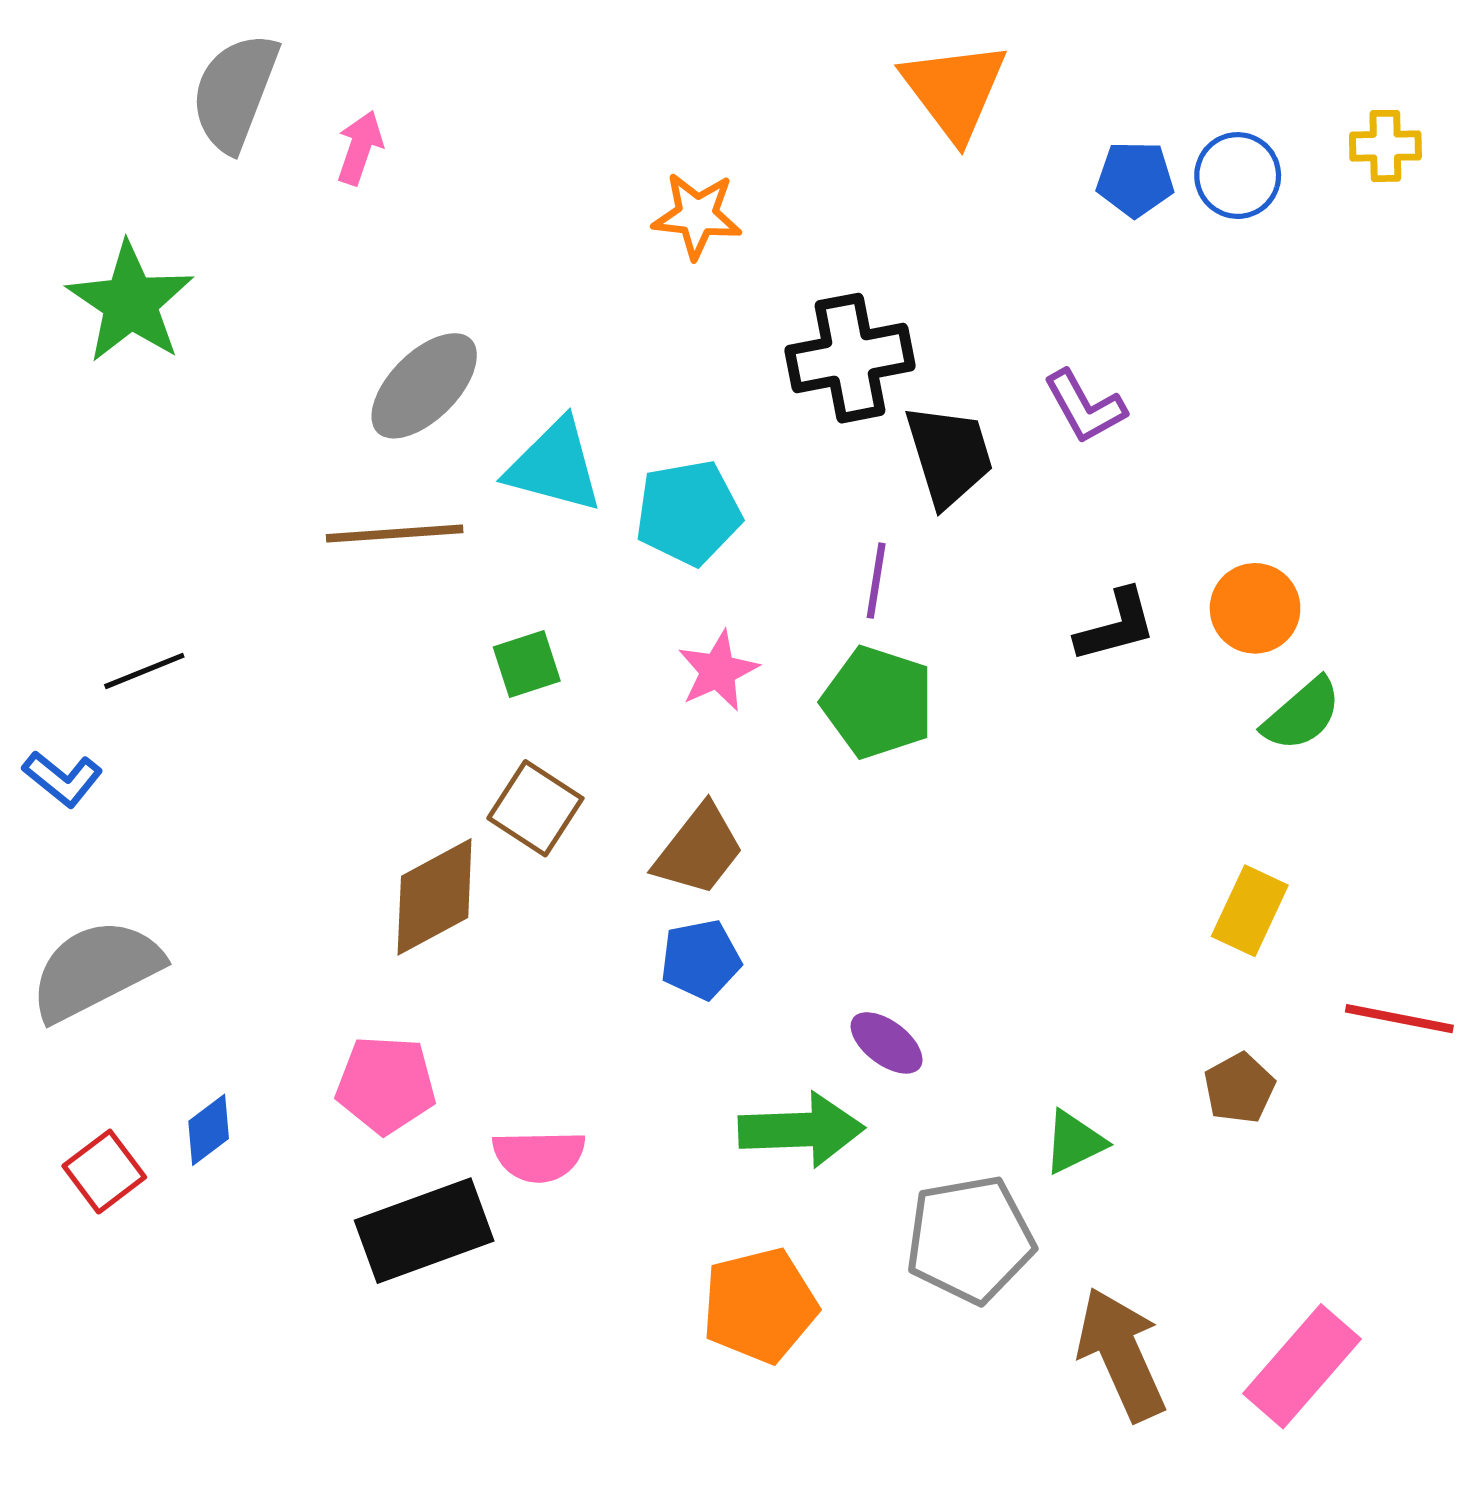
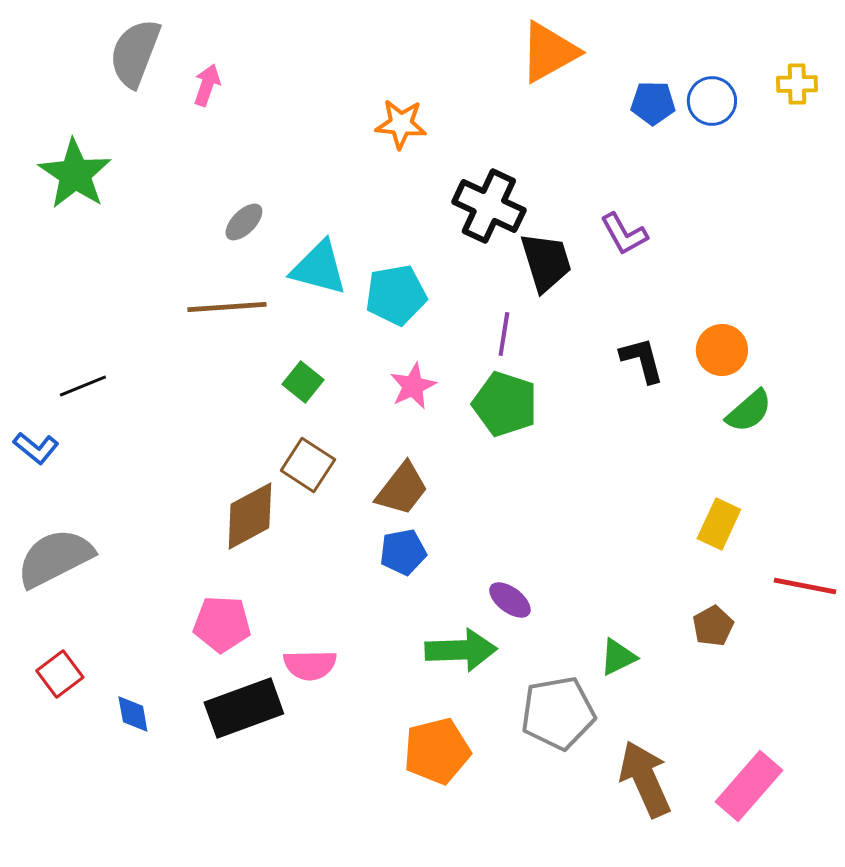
orange triangle: (954, 90) -> (549, 52), turned 38
black cross: (850, 358) -> (489, 206), turned 36
gray ellipse: (424, 386) -> (244, 222), size x0.6
black L-shape: (1116, 626) -> (642, 360), turned -90
green square: (527, 664) -> (303, 382), turned -33
blue diamond: (209, 1130) -> (133, 714), moved, turned -63

